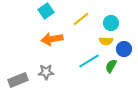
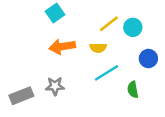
yellow line: (81, 19) -> (109, 24), moved
yellow semicircle: (106, 41) -> (98, 48), moved
green semicircle: (111, 66) -> (133, 90), moved, turned -40

